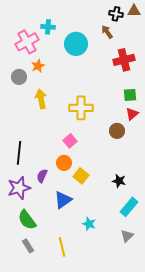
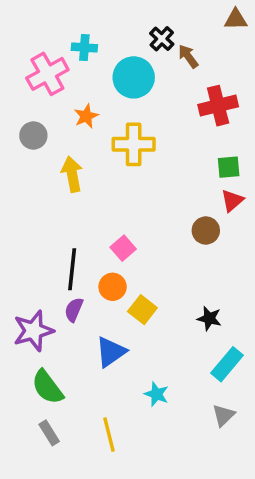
black cross: (116, 14) -> (162, 39), moved, turned 32
orange star: (38, 66) -> (86, 116), moved
yellow cross: (81, 108) -> (134, 144), moved
black line: (19, 153) -> (72, 269), moved

